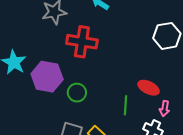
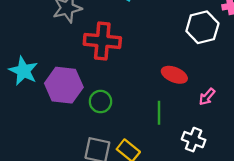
red ellipse: (149, 88) -> (174, 75), moved
pink arrow: (164, 108) -> (207, 97), moved, turned 35

